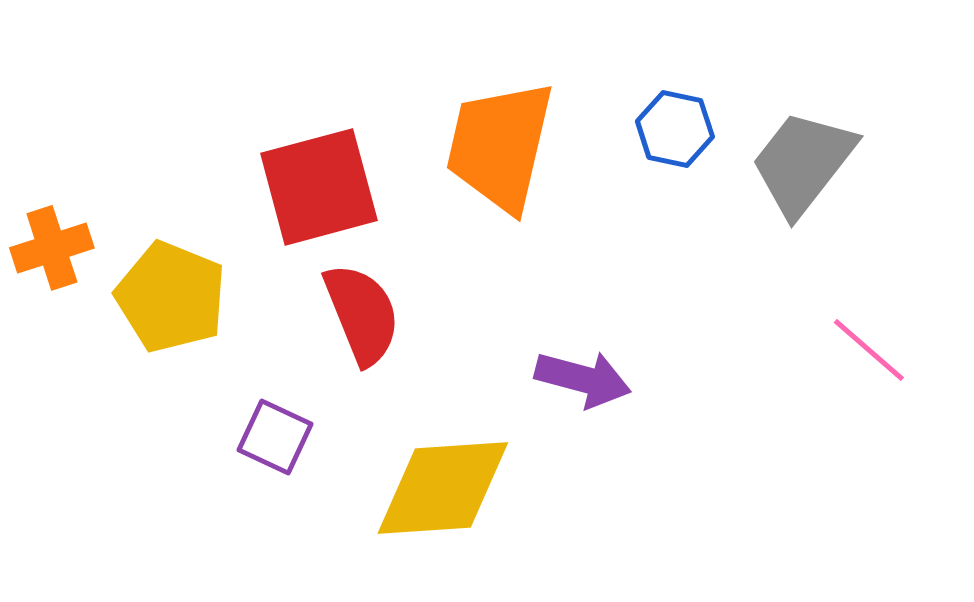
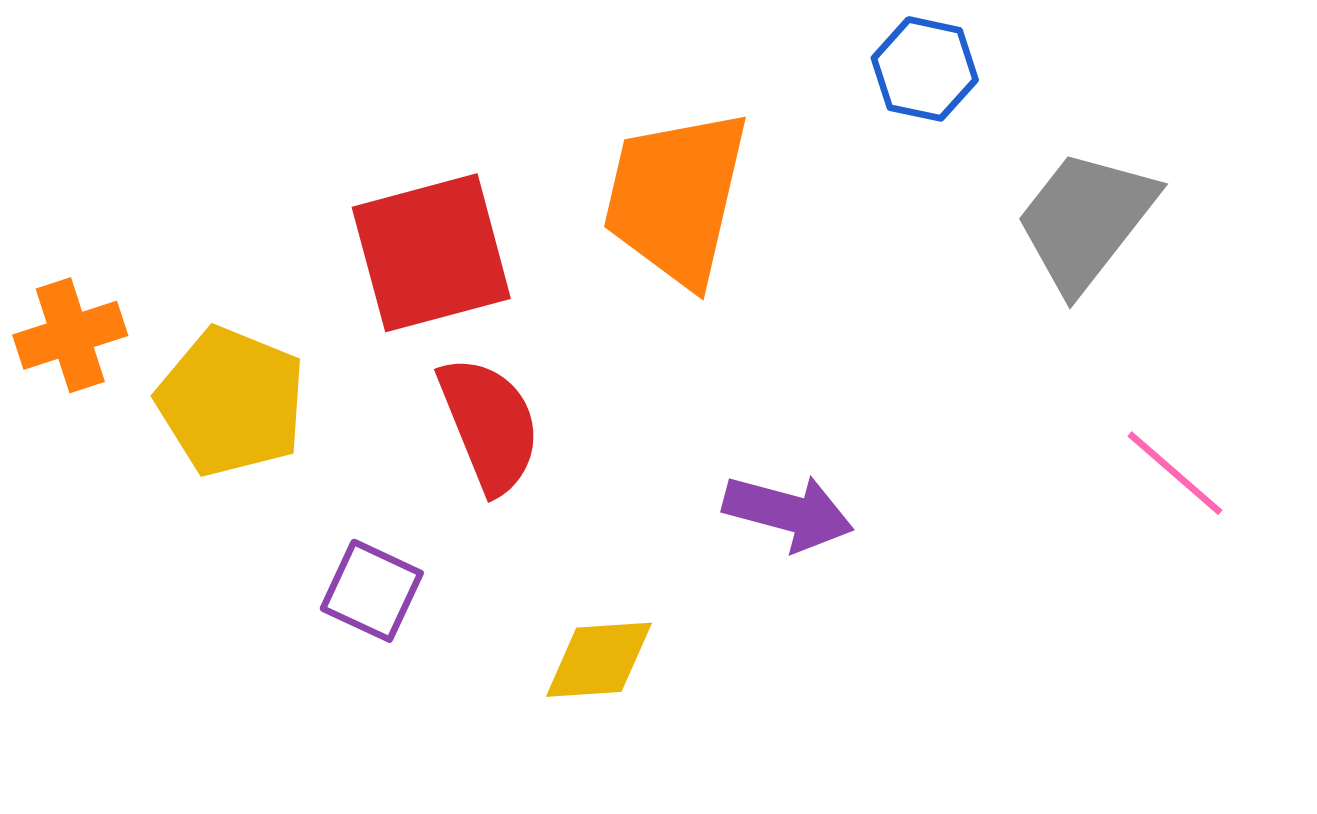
blue hexagon: (675, 129) -> (925, 69), moved
yellow diamond: (443, 488) -> (599, 660), size x0.6

